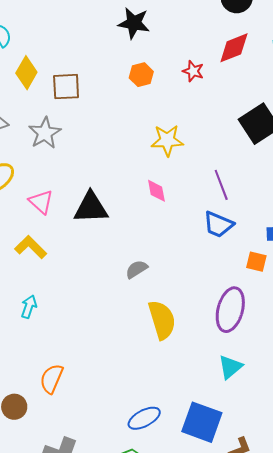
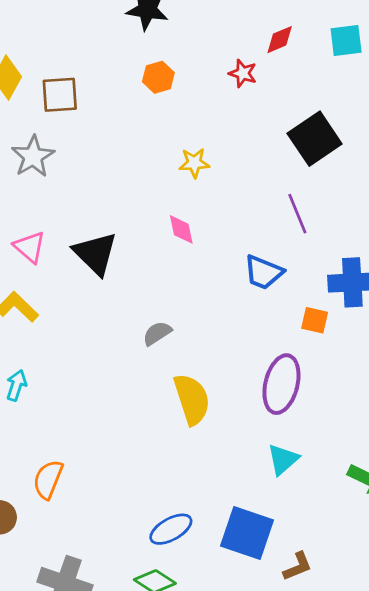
red diamond: (234, 48) -> (280, 40), size x0.7
red star: (193, 71) -> (243, 73), moved
yellow star: (167, 140) -> (194, 163), size x0.7
purple line: (221, 185) -> (297, 214), moved
black triangle: (91, 208) -> (95, 253), turned 48

